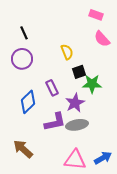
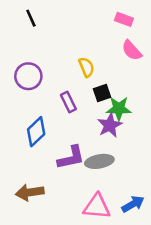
black line: (24, 33) -> (31, 18), moved
purple rectangle: (52, 88) -> (68, 102), moved
purple star: (75, 103) -> (110, 125), moved
brown arrow: (23, 149) -> (30, 192), turned -50

